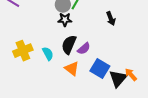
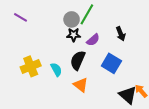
purple semicircle: (84, 49) -> (93, 40), moved
blue square: (100, 69) -> (111, 63), moved
black triangle: (118, 79) -> (128, 95), turned -30

